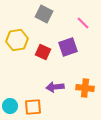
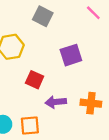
pink line: (83, 23) -> (93, 13), moved
red square: (43, 52) -> (35, 80), moved

